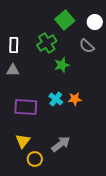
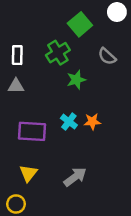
white circle: (95, 22) -> (117, 12), moved
yellow circle: (35, 159) -> (16, 204), moved

